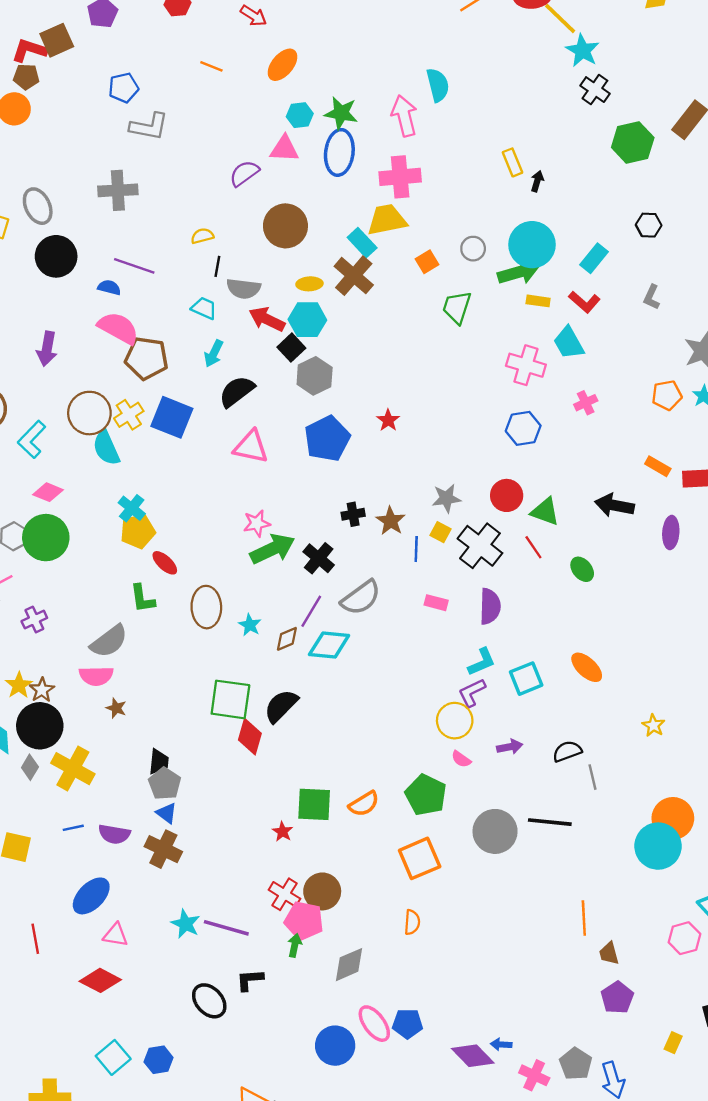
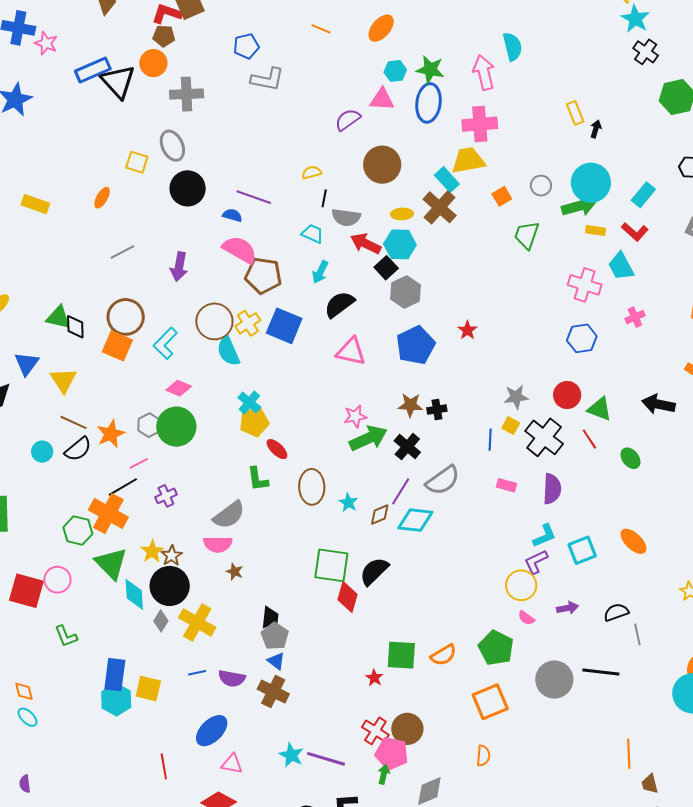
gray cross: (118, 190) -> (187, 94), moved
brown star: (391, 521) -> (410, 405), moved, turned -30

